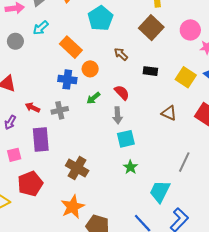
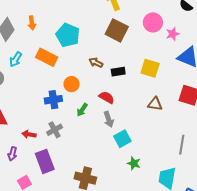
orange rectangle: (71, 47) -> (47, 57), moved
black rectangle: (150, 71) -> (118, 72), moved
yellow square: (186, 77) -> (150, 68), moved

